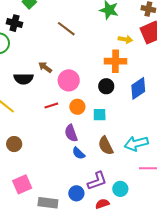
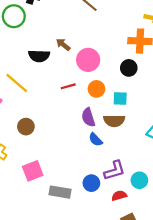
brown semicircle: (106, 146) -> (114, 121), moved, turned -66

